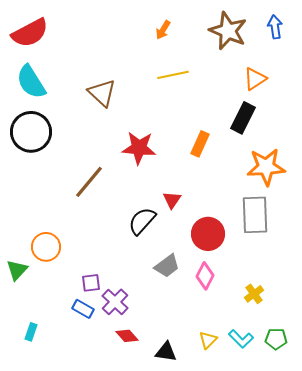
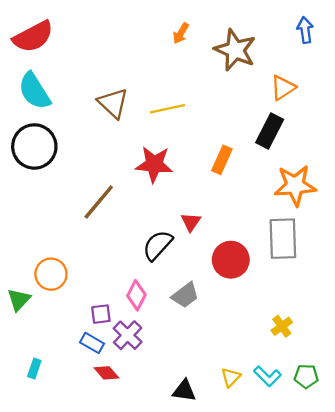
brown star: (228, 31) -> (235, 50), moved
yellow line: (173, 75) -> (168, 109), moved
pink diamond: (205, 276) -> (136, 295), moved
red diamond: (127, 336) -> (106, 373), moved

